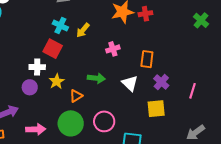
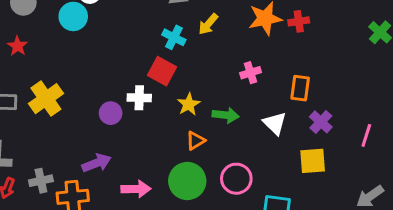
yellow arrow: (83, 30) -> (208, 24), moved
yellow star: (57, 81) -> (189, 104), moved
purple circle: (30, 87) -> (111, 113), moved

